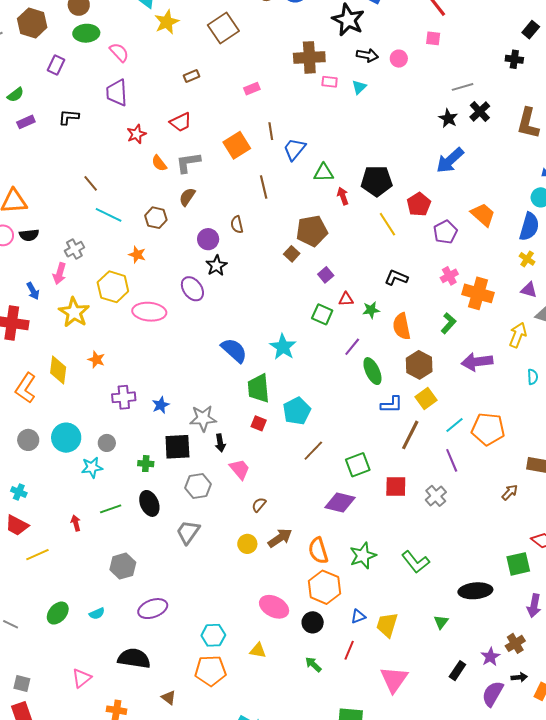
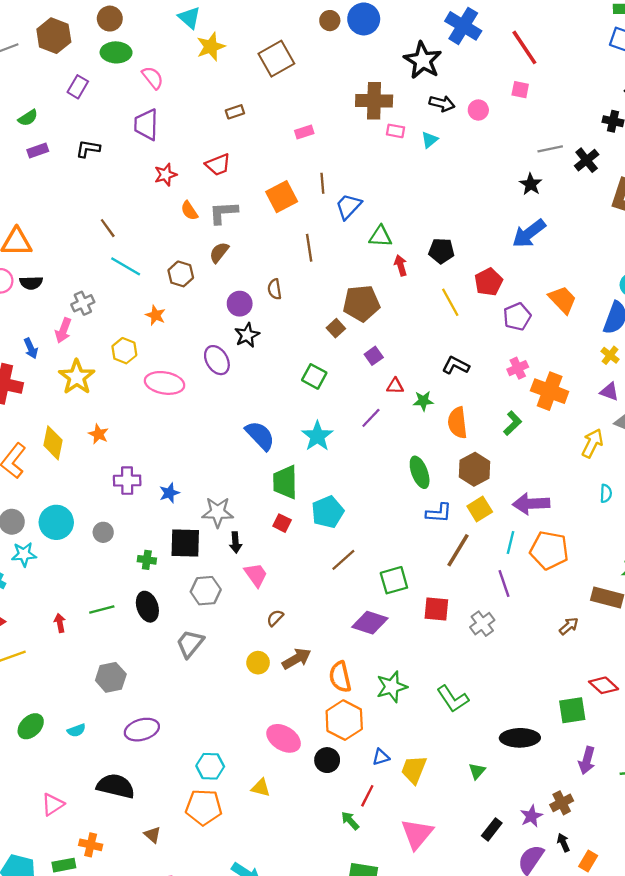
black cross: (480, 112) -> (587, 160), moved
black pentagon: (377, 181) -> (441, 251), size x0.7
yellow hexagon: (113, 287) -> (124, 351), size x0.7
green square: (322, 314) -> (314, 376), moved
purple line: (352, 347) -> (371, 418), moved
purple arrow: (477, 362) -> (531, 504), moved
cyan line: (455, 425) -> (511, 543), turned -42
cyan star: (92, 467) -> (24, 554), moved
green arrow: (313, 665) -> (350, 821), moved
black arrow: (519, 677) -> (563, 843), turned -112

